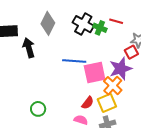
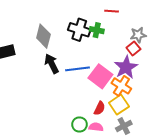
red line: (116, 21) -> (112, 11), moved
black arrow: (29, 48) -> (52, 64), moved
pink square: (95, 73) -> (100, 76), turned -30
green circle: (38, 109) -> (79, 124), moved

